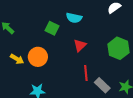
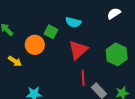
red triangle: (80, 45) -> (78, 50), size x1.5
orange circle: (38, 57) -> (35, 45), moved

